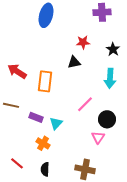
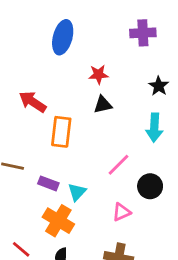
red star: (83, 42) -> (99, 75), moved
red arrow: (17, 71) -> (33, 102), moved
pink triangle: (98, 137) -> (121, 212), moved, turned 32
orange cross: (43, 143) -> (58, 221), size x1.5

